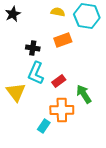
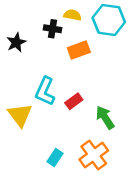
black star: (13, 14) -> (16, 42), moved
black cross: (33, 48) -> (53, 29), moved
orange cross: (62, 110) -> (94, 155), moved, turned -35

